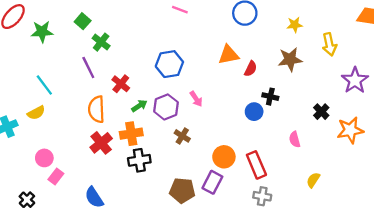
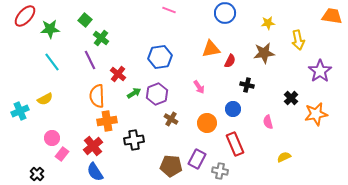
cyan line: (44, 85) -> (52, 62), moved
pink arrow: (196, 99) -> (199, 87), moved
blue circle: (254, 112) -> (233, 109), moved
orange cross: (131, 134) -> (107, 121), moved
red cross: (101, 143) -> (93, 146), moved
orange circle: (224, 157) -> (207, 123), moved
yellow semicircle: (313, 180) -> (284, 157), turned 32
gray cross: (262, 196) -> (220, 171), moved

